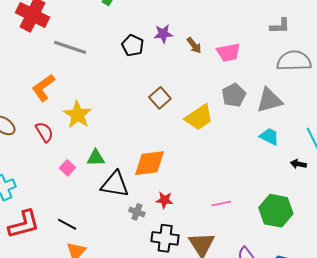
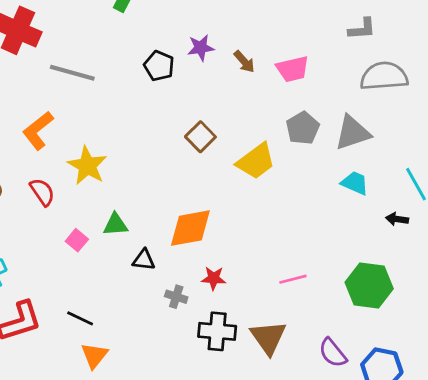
black triangle: (115, 184) -> (144, 260), size x0.6

